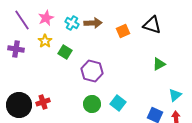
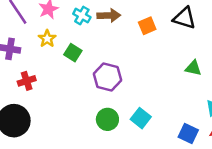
green triangle: (159, 64) -> (193, 68), turned 40
red cross: (43, 102) -> (27, 81), moved

